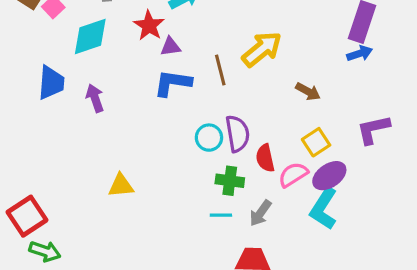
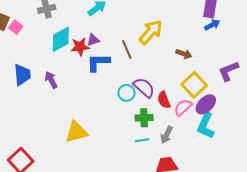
red star: (149, 26) -> (80, 47), moved, turned -30
cyan diamond: (90, 36) -> (61, 39), moved
purple semicircle: (237, 134) -> (144, 88), turned -30
yellow square: (316, 142) -> (194, 85), size x1.4
yellow triangle: (121, 186) -> (76, 132), size x1.4

